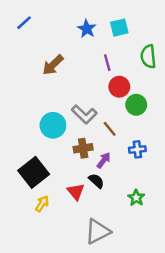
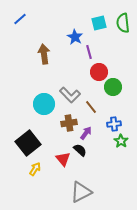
blue star: (87, 29) -> (75, 37), moved
green semicircle: (148, 57) -> (123, 23), moved
brown arrow: (53, 65) -> (44, 54), turned 126
green star: (136, 198) -> (121, 141), moved

